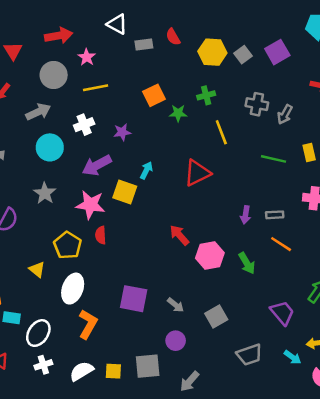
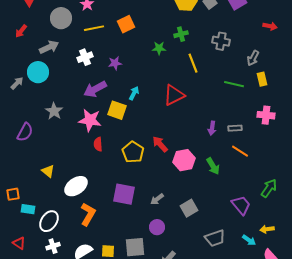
orange square: (154, 95) -> (126, 24), moved
gray arrow: (285, 114) -> (253, 58), moved
cyan circle: (50, 147) -> (38, 72), moved
yellow pentagon: (68, 245) -> (133, 152), moved
white ellipse: (73, 289) -> (76, 186), turned 35
gray arrow: (176, 305) -> (157, 199), turned 104

